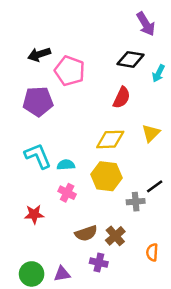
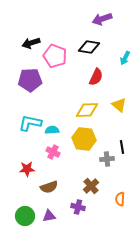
purple arrow: (146, 24) -> (102, 19), moved, turned 102
black diamond: (131, 59) -> (89, 47), moved
yellow triangle: (151, 133) -> (119, 105), turned -35
cyan L-shape: (38, 156) -> (30, 123), turned -55
black line: (155, 186) -> (122, 147), turned -64
brown semicircle: (86, 233) -> (49, 187), moved

